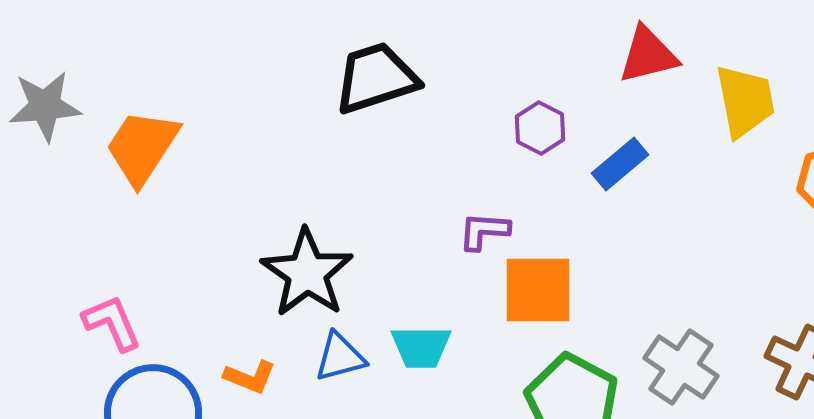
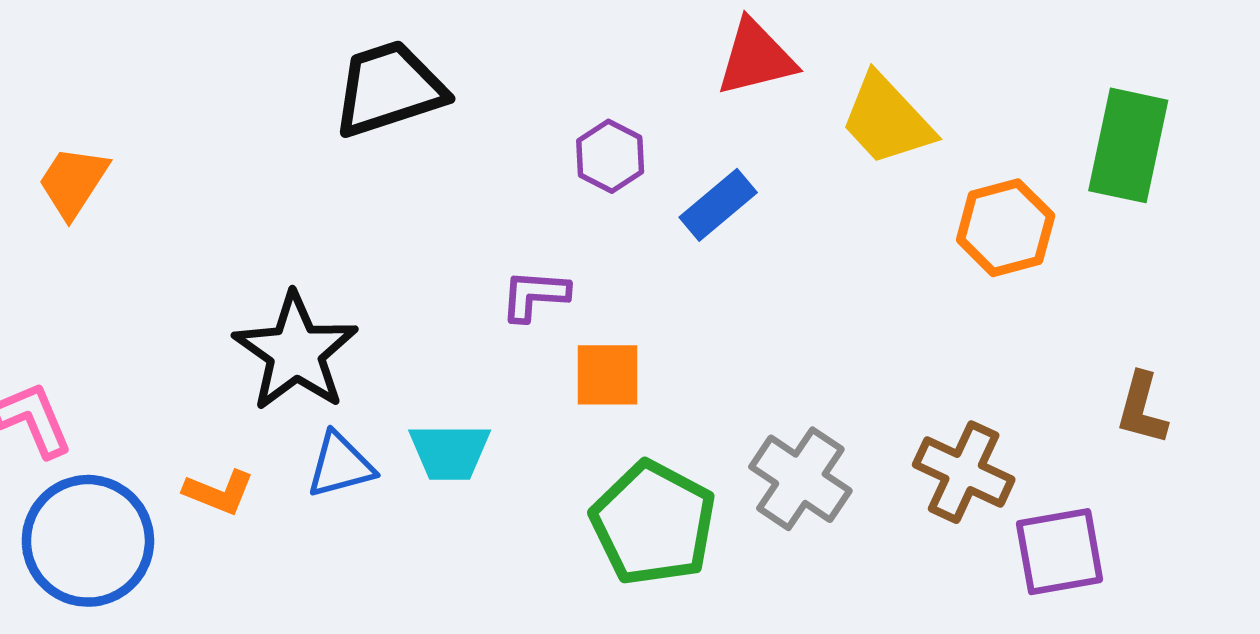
yellow trapezoid: (745, 101) -> (887, 120), turned 148
orange trapezoid: (142, 147) -> (73, 182), size x0.7
orange square: (538, 290) -> (607, 375), size x0.7

